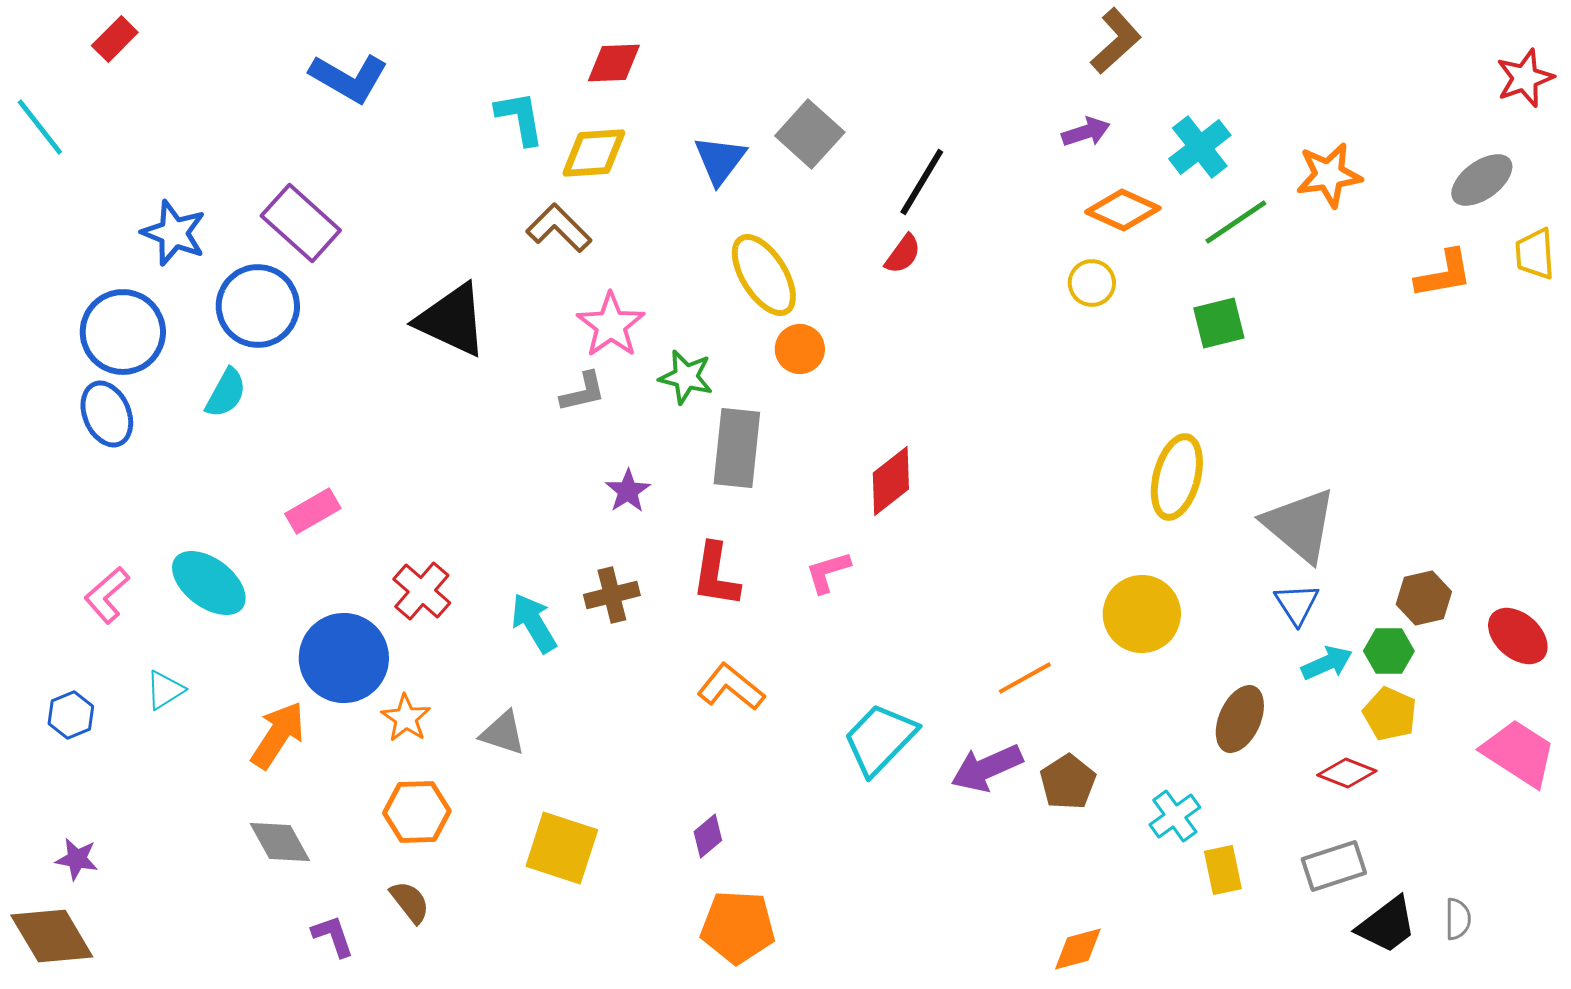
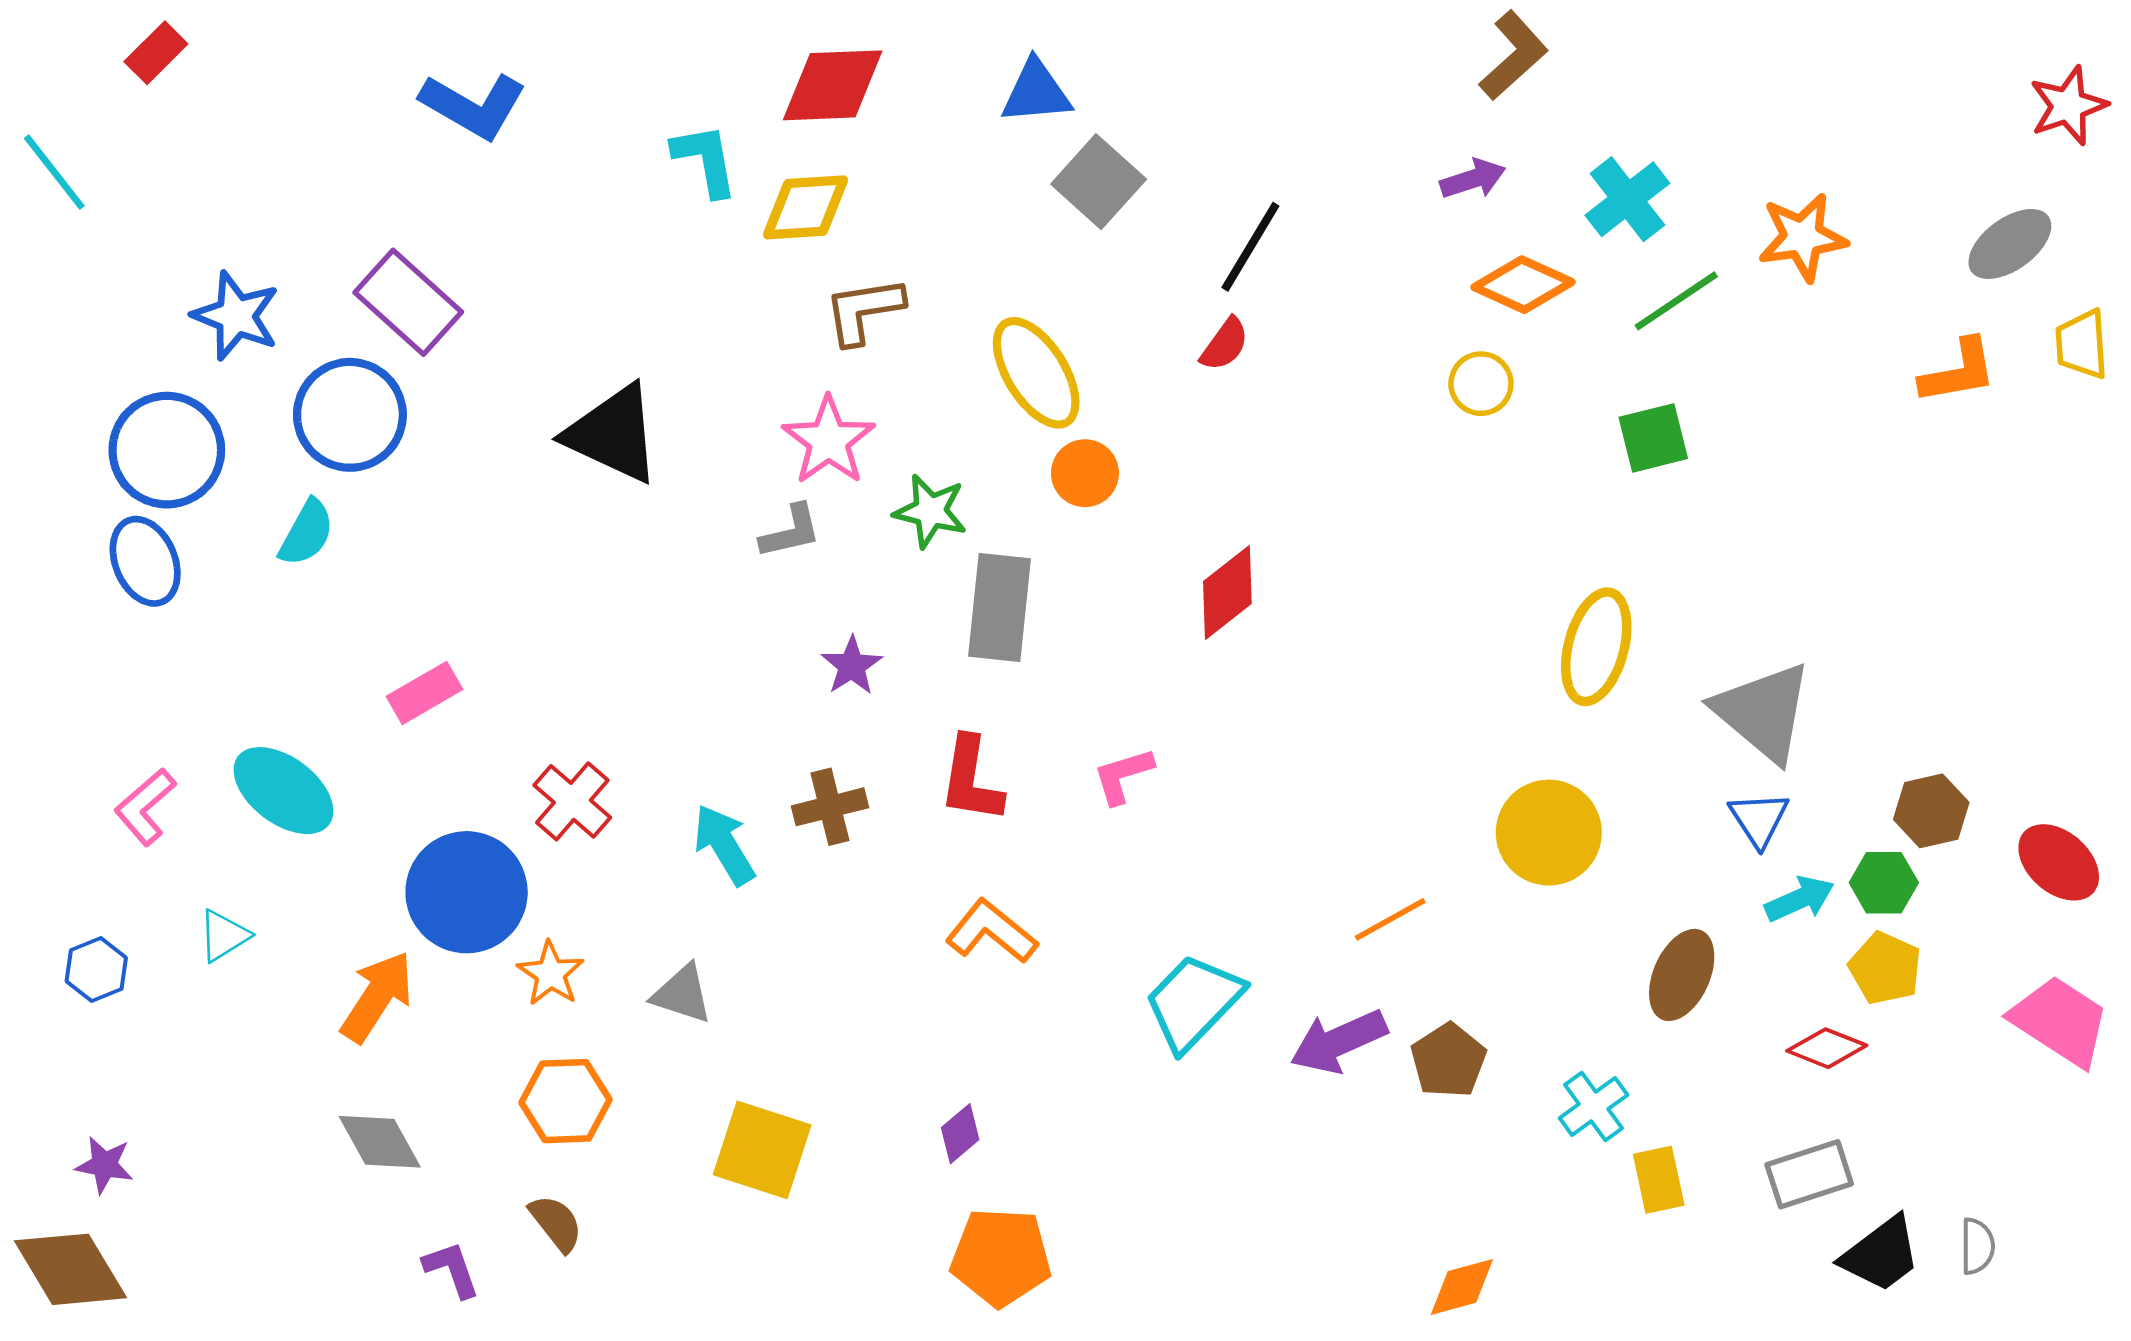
red diamond: (614, 63) -> (833, 85), size x1.4
blue triangle: (720, 160) -> (1036, 92), moved, turned 48
brown L-shape: (559, 228) -> (864, 310), moved, turned -54
red diamond: (891, 481) -> (1227, 593), moved

